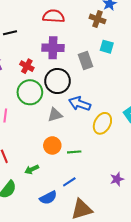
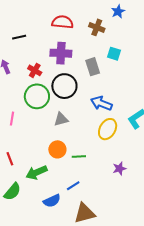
brown cross: (97, 19) -> (97, 27), moved
blue arrow: (80, 104) -> (101, 103), moved
green arrow: (32, 169) -> (37, 172), size x1.5
purple star: (117, 179) -> (119, 169), moved

